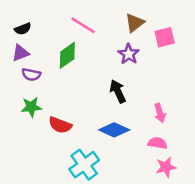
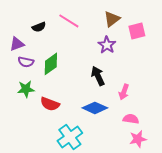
black semicircle: (23, 29) -> (39, 27), moved
green diamond: (67, 55) -> (51, 64), moved
pink arrow: (160, 113) -> (124, 92), moved, turned 35

